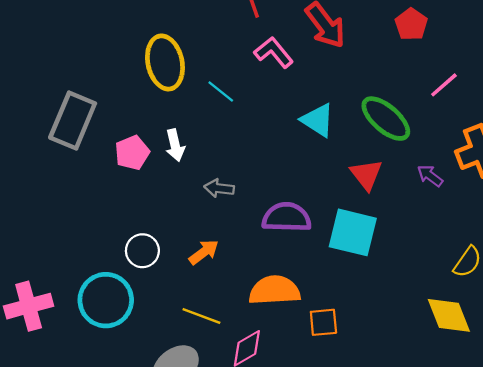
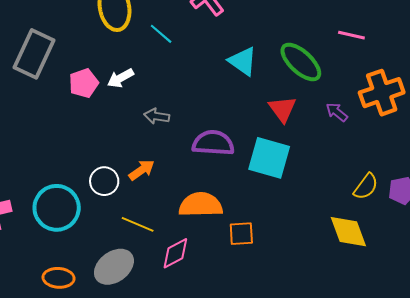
pink line: (444, 85) -> (351, 35), turned 52
white arrow: (175, 145) -> (120, 78), turned 72
white circle: (142, 251) -> (104, 181), moved

